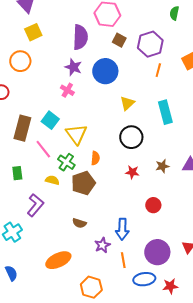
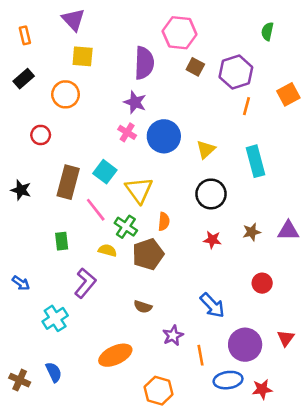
yellow square: (33, 32) -> (83, 56), turned 30
blue circle: (105, 71) -> (164, 136), moved
red circle: (153, 205) -> (262, 283), moved
blue arrow: (122, 229) -> (212, 305), moved, turned -45

